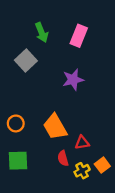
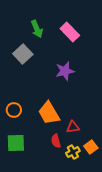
pink rectangle: (79, 36) -> (70, 32), turned -66

